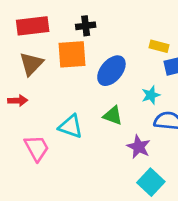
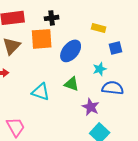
yellow rectangle: (159, 46) -> (99, 28), moved
pink trapezoid: (37, 148) -> (16, 127), moved

